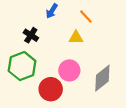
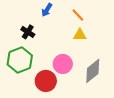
yellow triangle: (76, 37) -> (80, 35), moved

